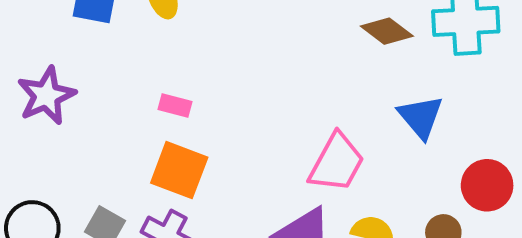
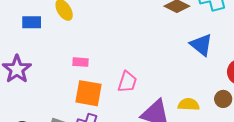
pink trapezoid: (337, 163) -> (127, 82), moved, size x0.7

